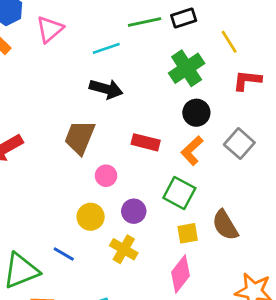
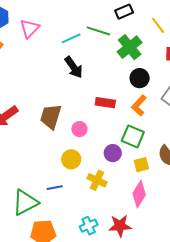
green line: (145, 22) -> (98, 31), moved, turned 35
black arrow: (106, 89) -> (74, 67), turned 45
brown trapezoid: (80, 137) -> (51, 117), moved
purple circle: (134, 211) -> (113, 153), moved
blue line: (64, 254) -> (55, 188), turned -35

